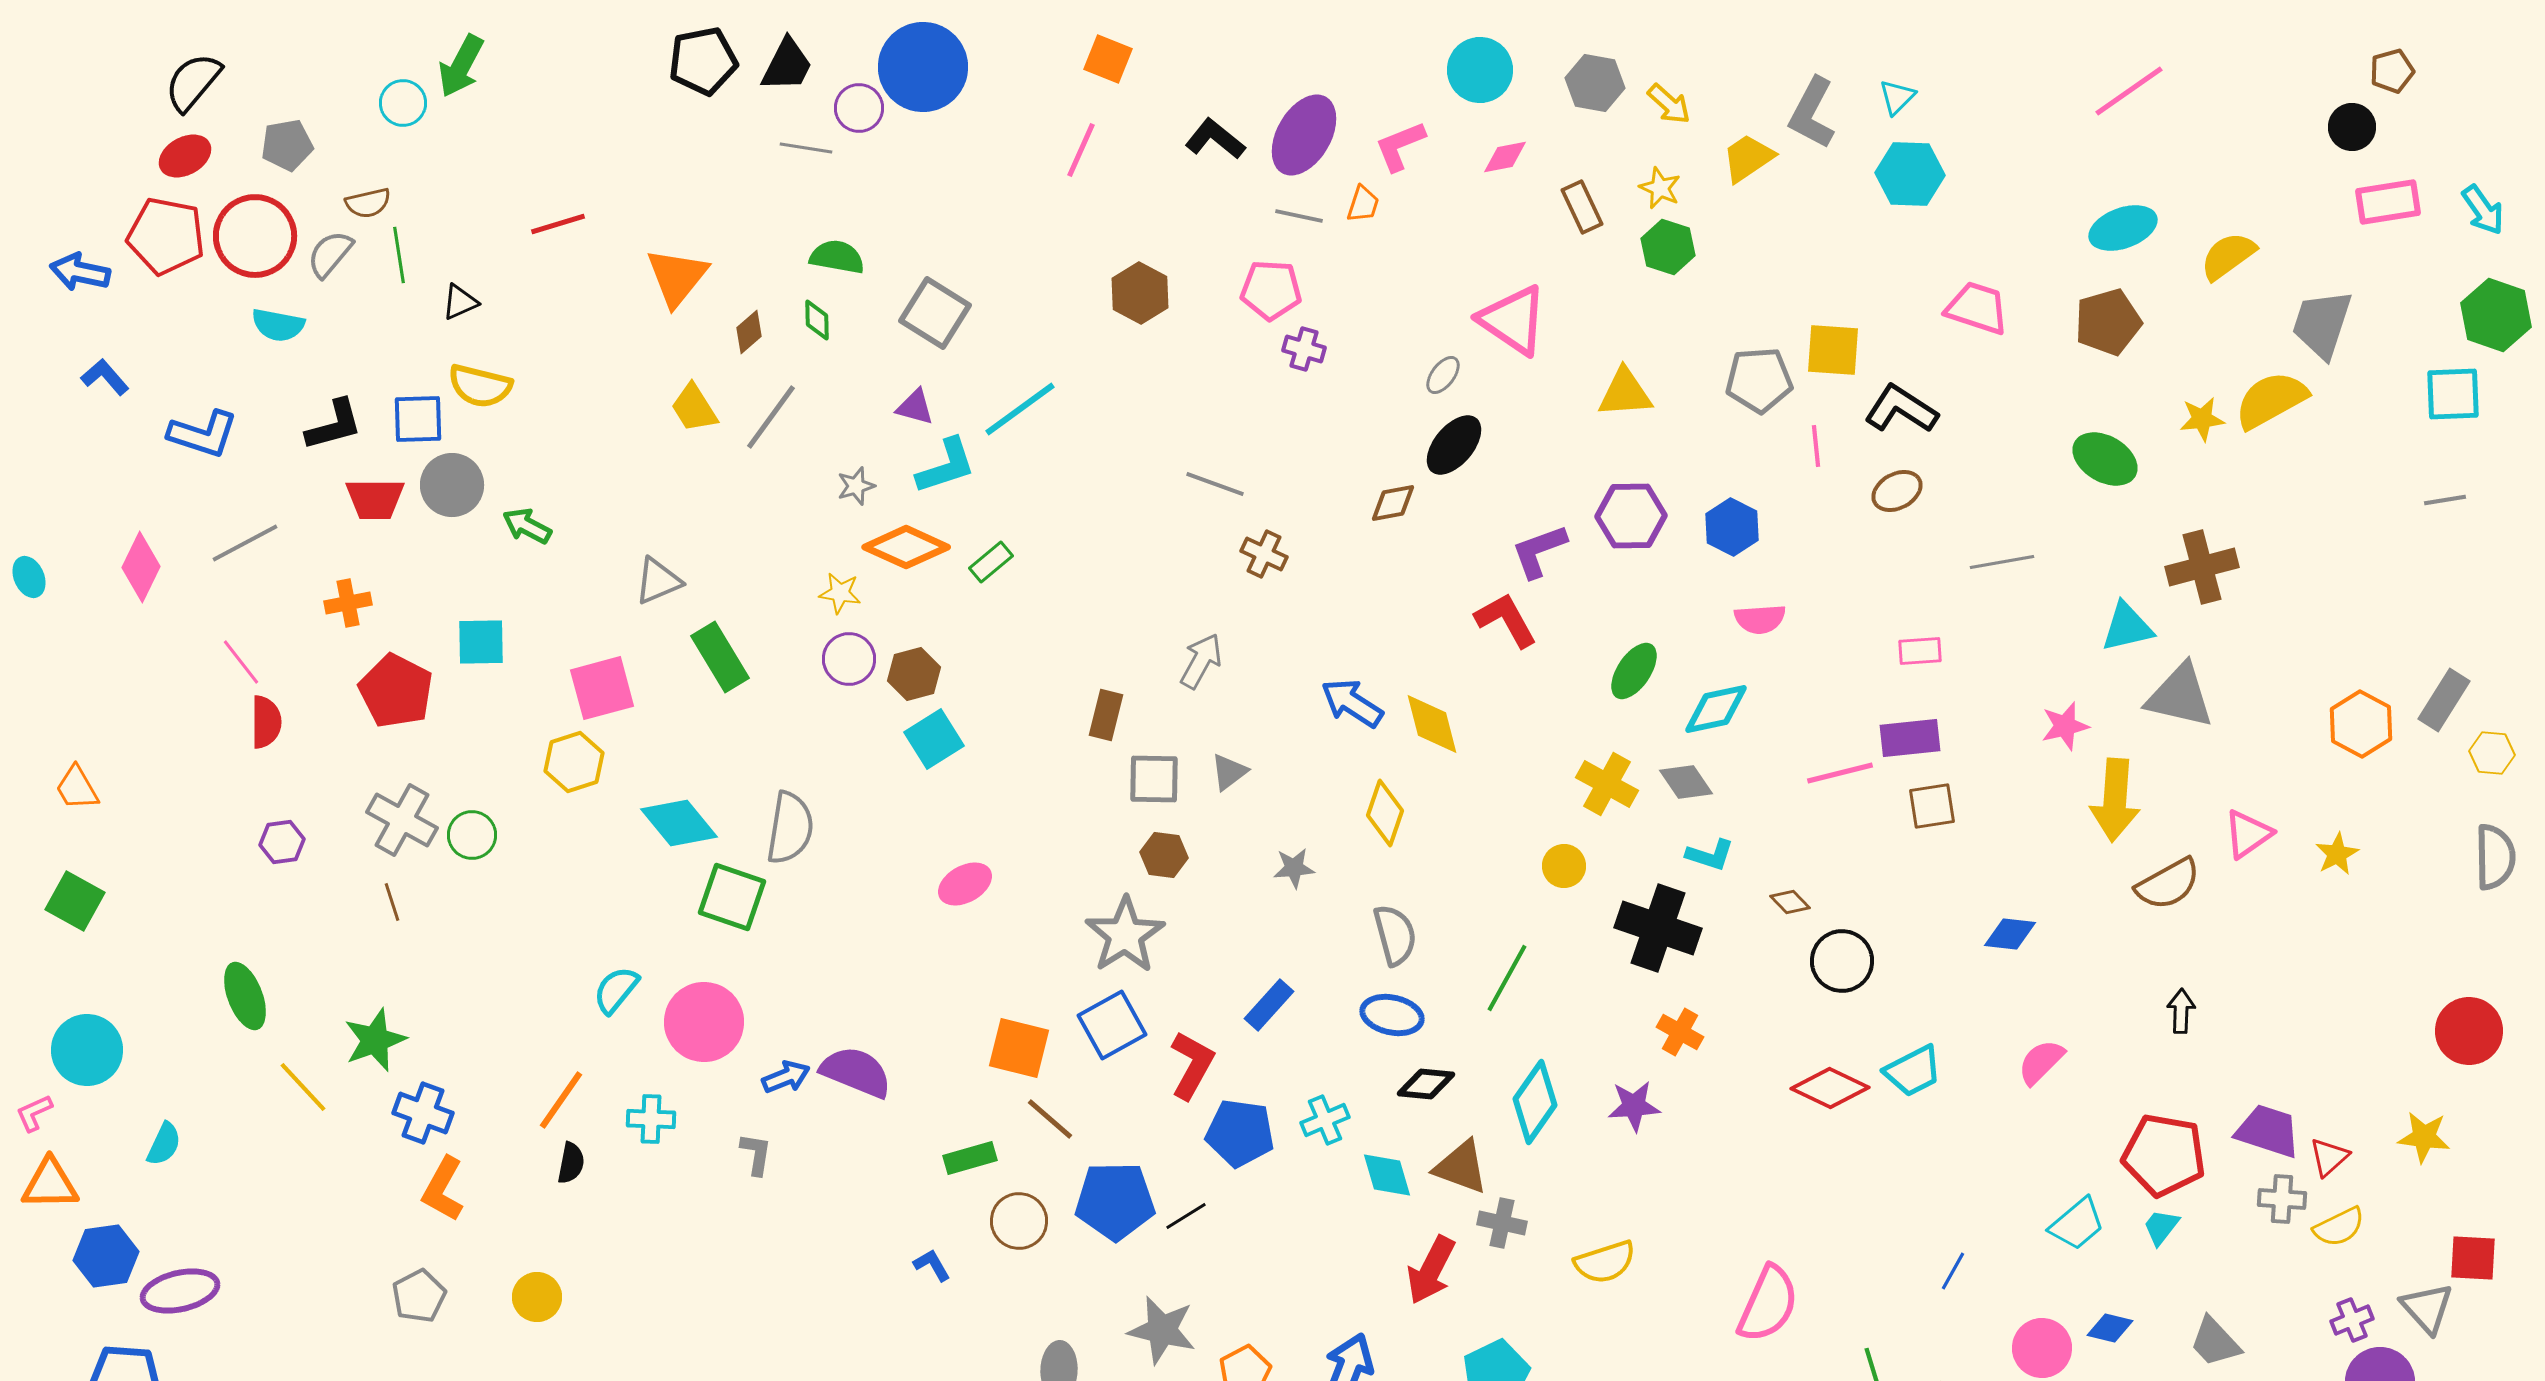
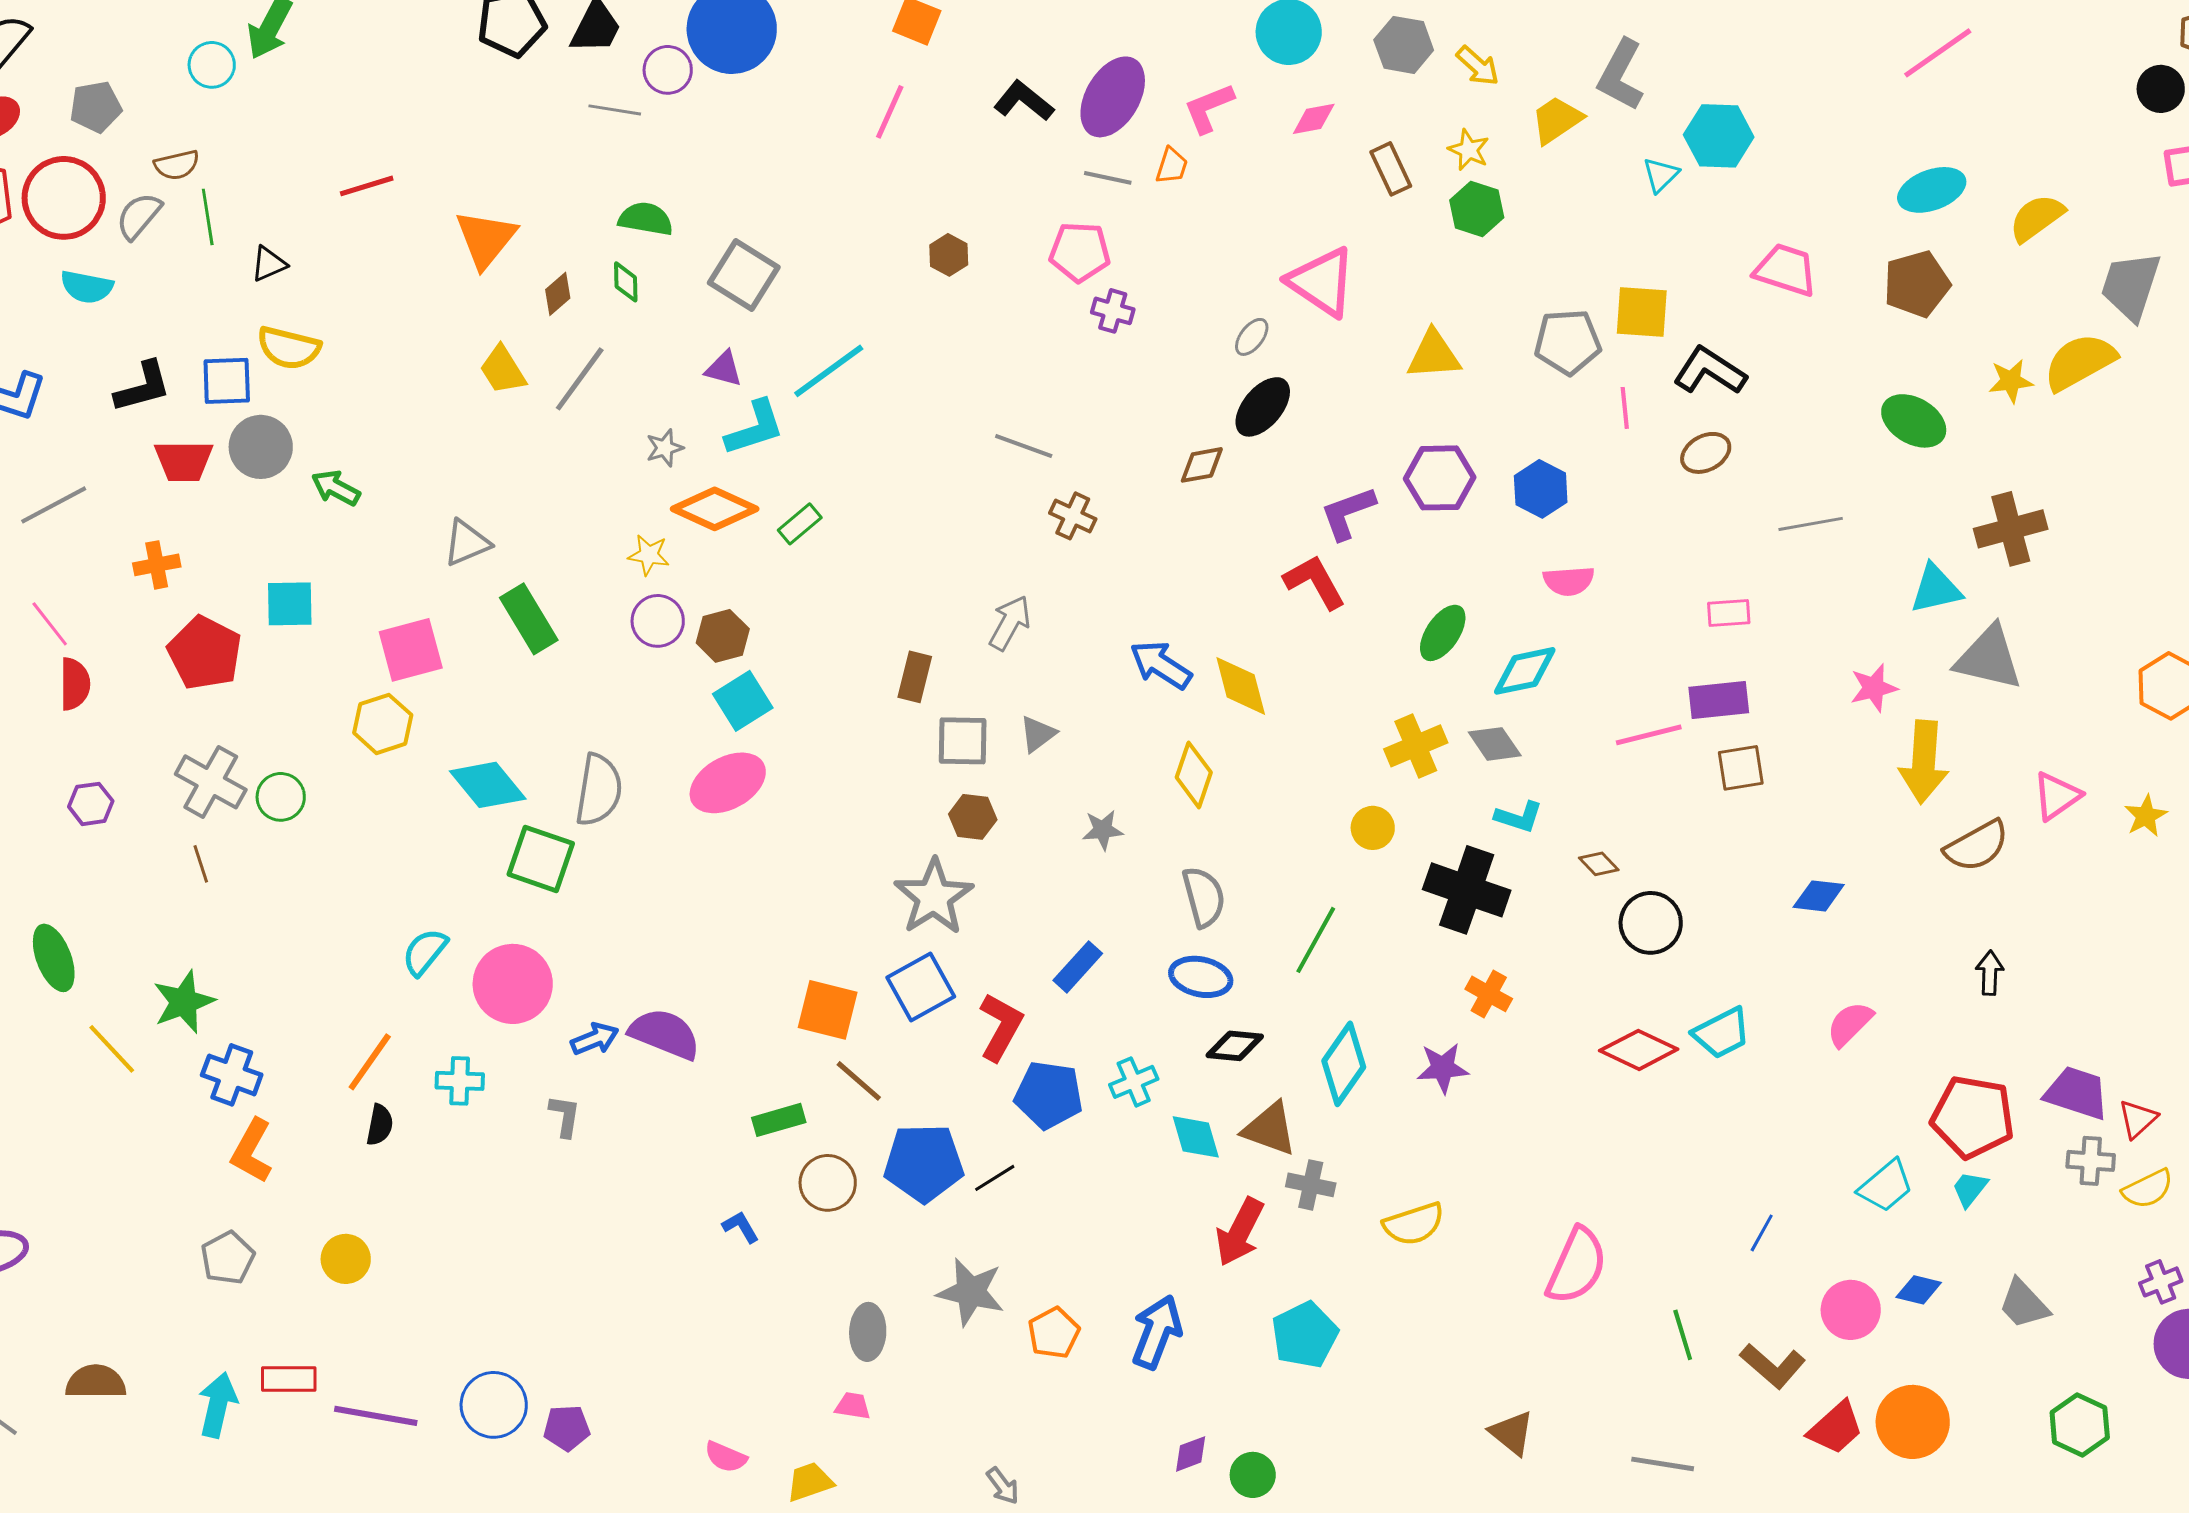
cyan triangle: (1897, 97) -> (1661, 175), moved
brown hexagon: (1140, 293) -> (949, 255), size x0.7
yellow cross: (1607, 784) -> (1416, 746), turned 38
pink ellipse: (965, 884) -> (728, 783), moved, size x1.4

